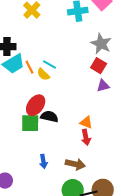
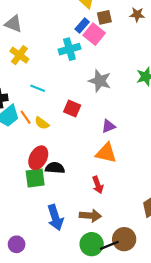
cyan line: (50, 65) -> (38, 88), moved
red square: (99, 66) -> (72, 108), moved
orange triangle: (86, 122) -> (106, 153), moved, size x1.5
blue arrow: (43, 161) -> (55, 218), size x1.6

